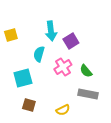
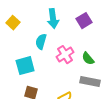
yellow square: (11, 35) -> (13, 23), turned -32
purple square: (71, 41) -> (84, 21), moved

